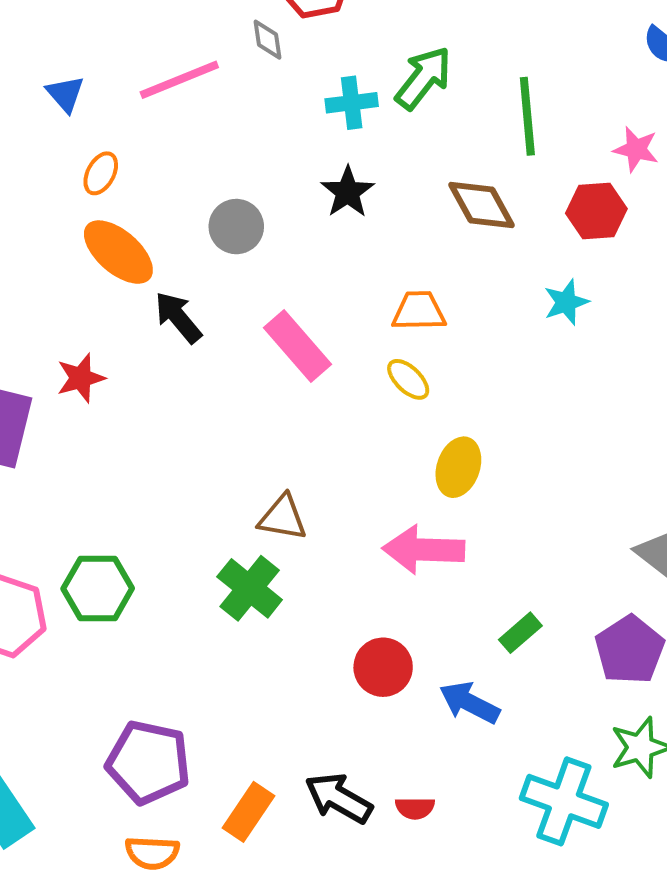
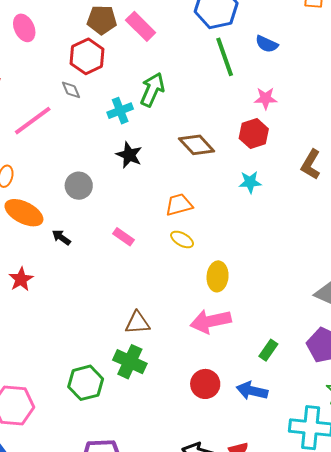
green line: (527, 116) -> (225, 57), moved
cyan star: (566, 302) -> (250, 182), turned 30
black arrow: (178, 317) -> (61, 237), size x0.7
pink rectangle: (298, 346) -> (124, 237), size x0.6
green hexagon: (98, 589) -> (86, 383), moved

